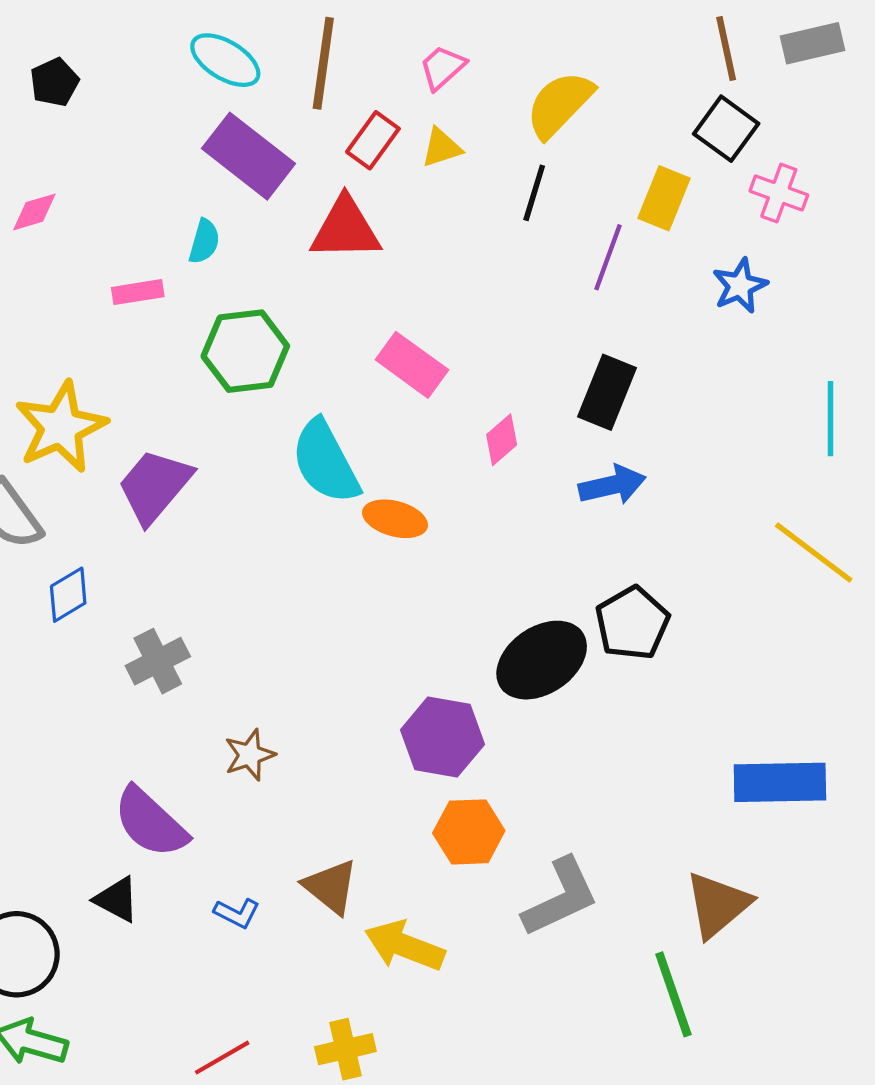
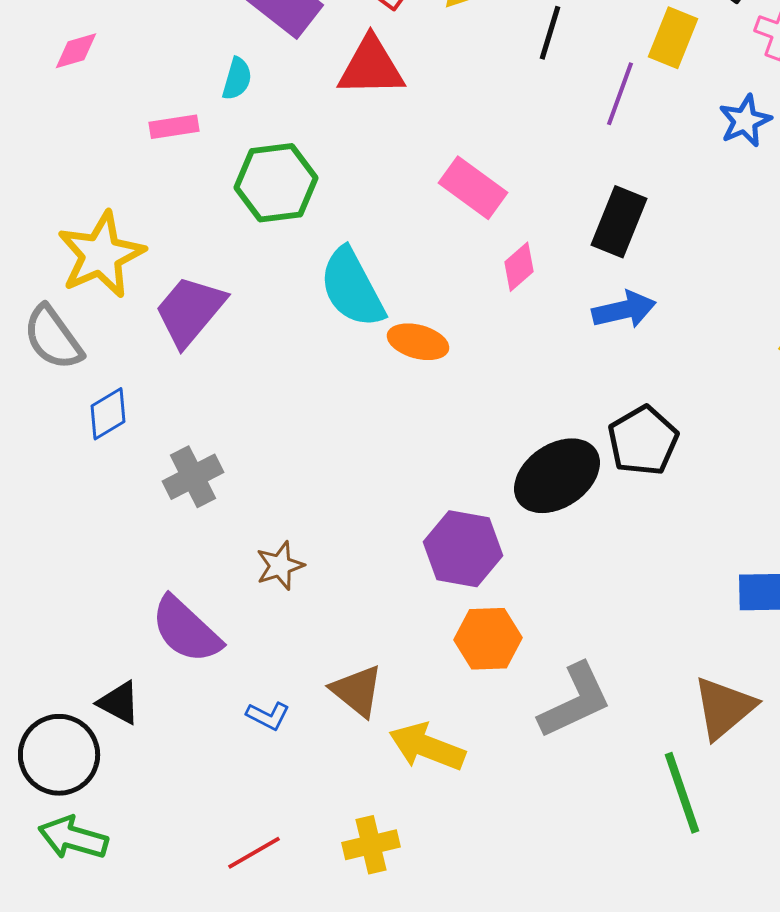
pink rectangle: (412, 365) -> (473, 188), moved
black triangle: (117, 899) -> (119, 703), moved

